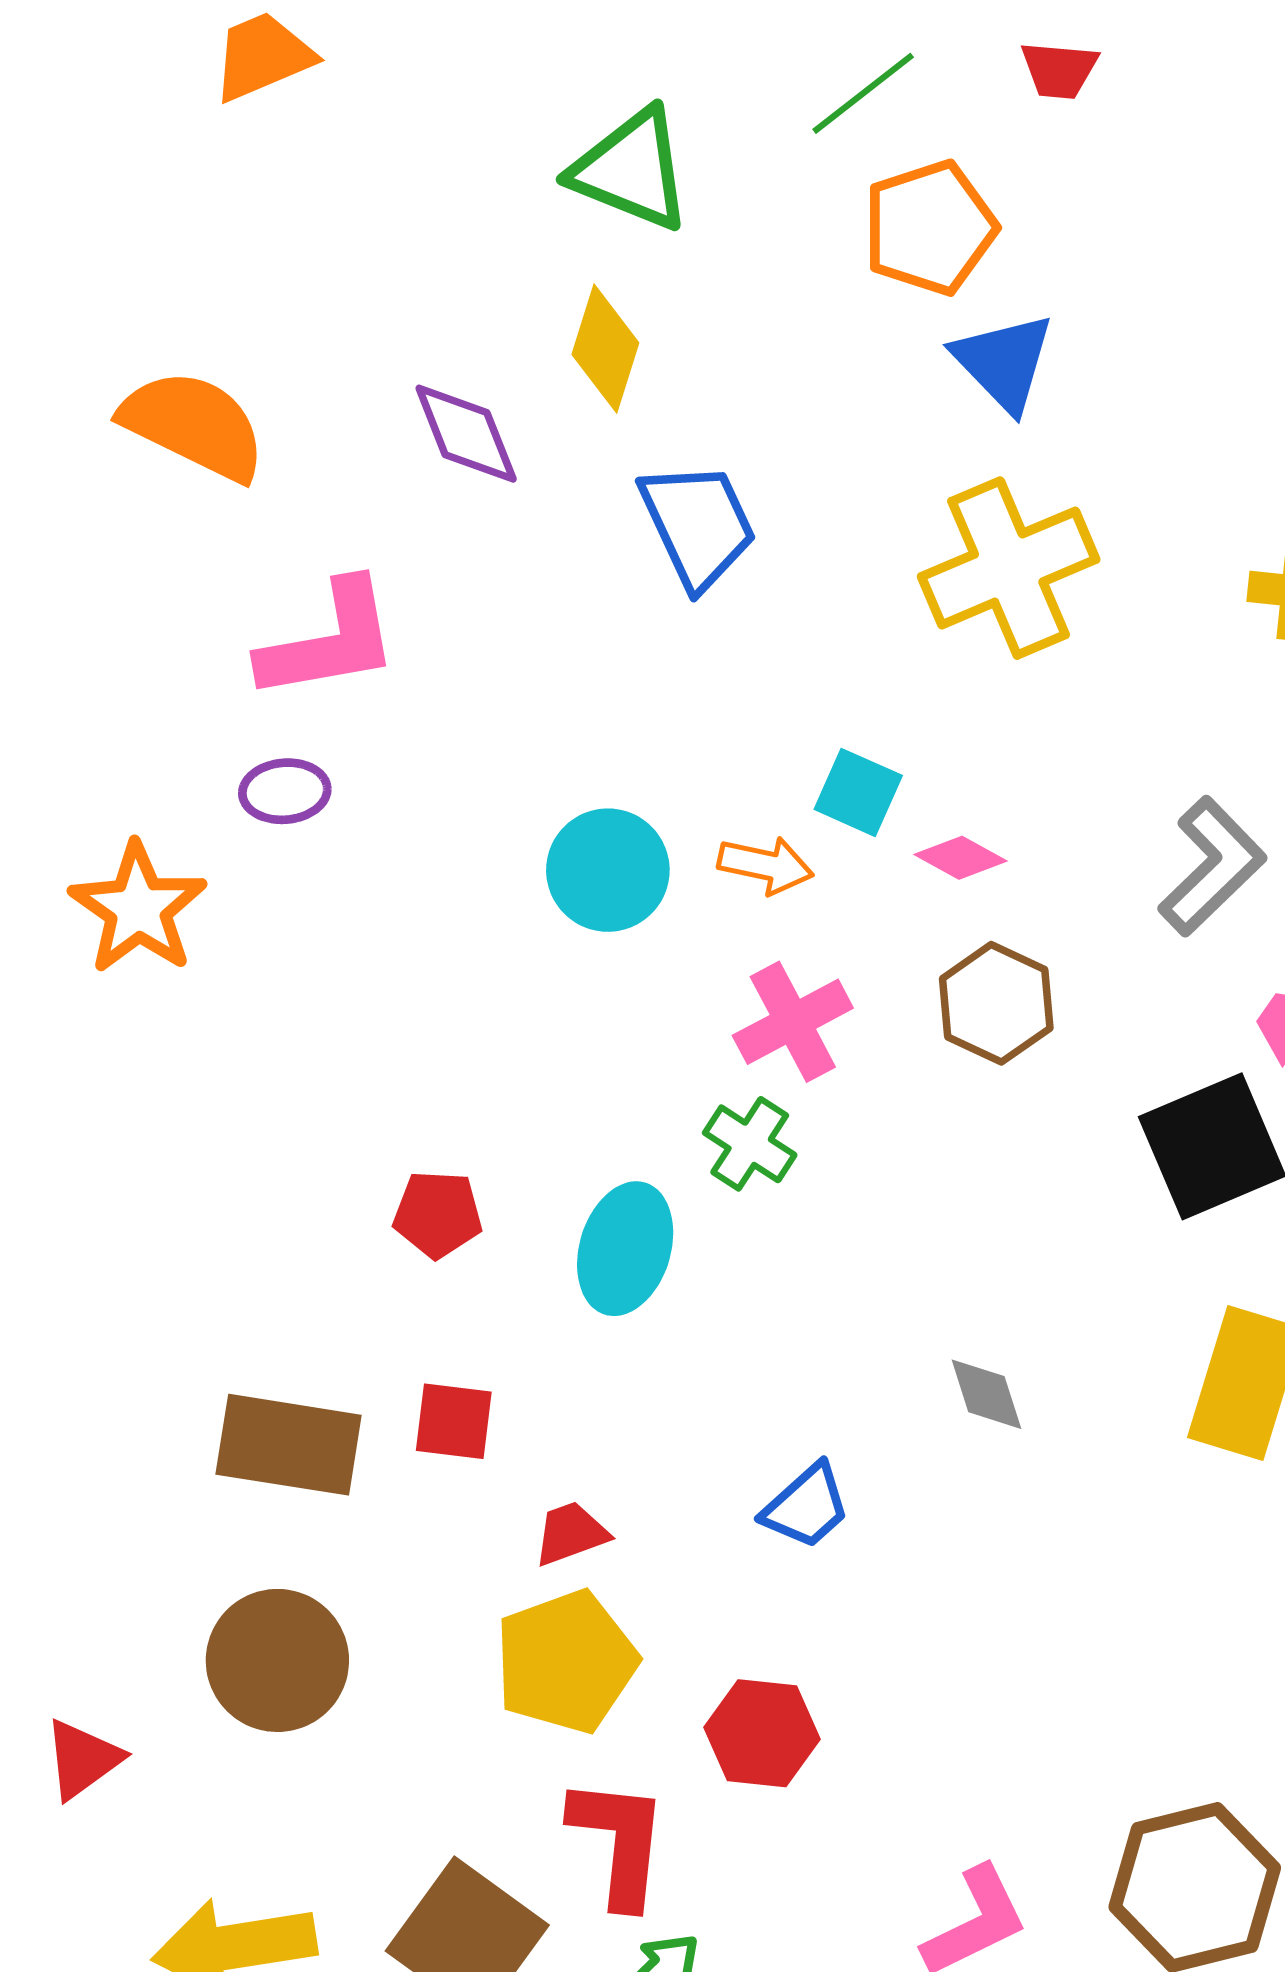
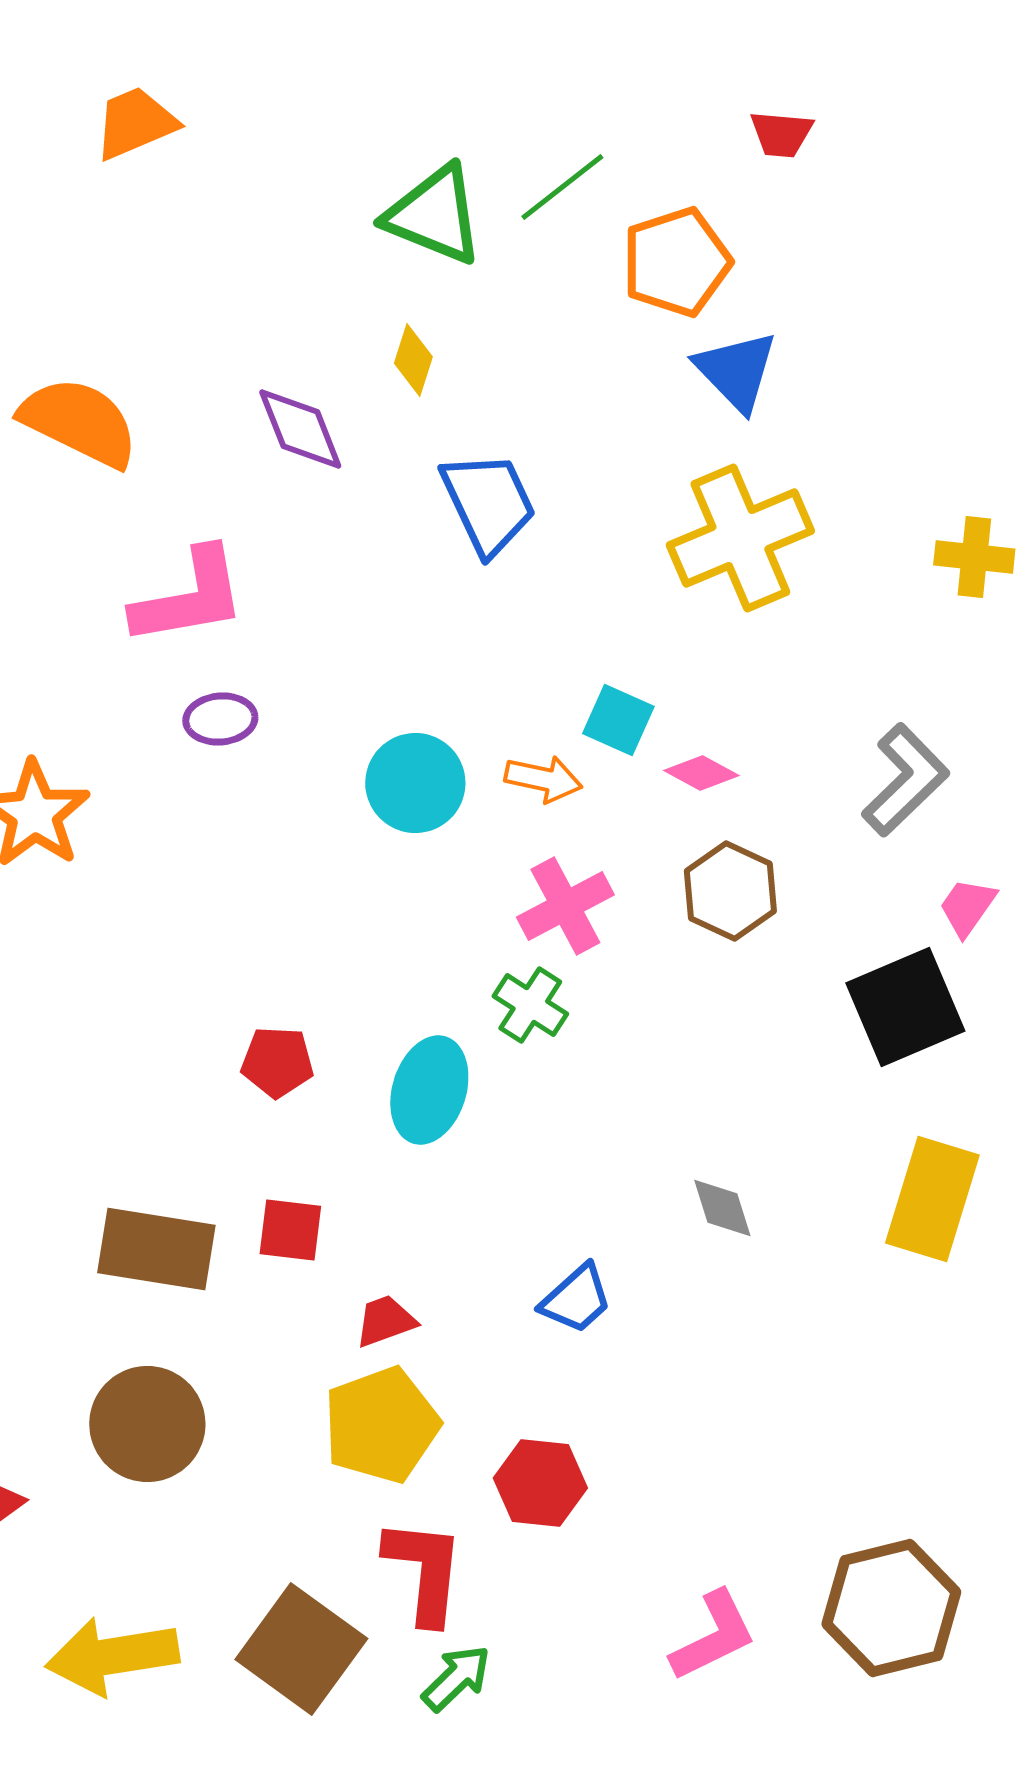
green line: (863, 93) -> (562, 187), moved
yellow diamond: (605, 349) -> (413, 360), size x0.7
purple ellipse: (285, 791) -> (220, 719), moved

